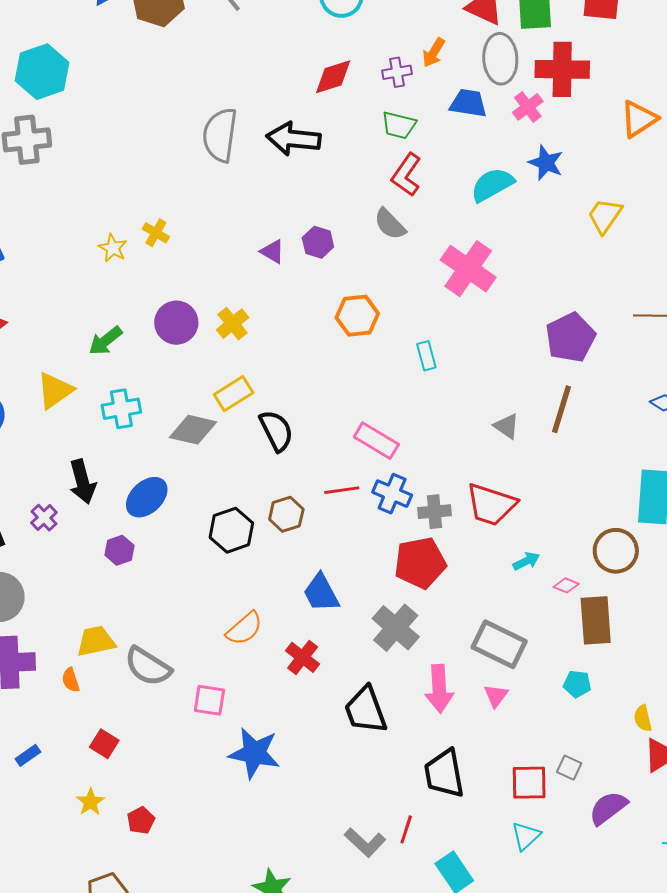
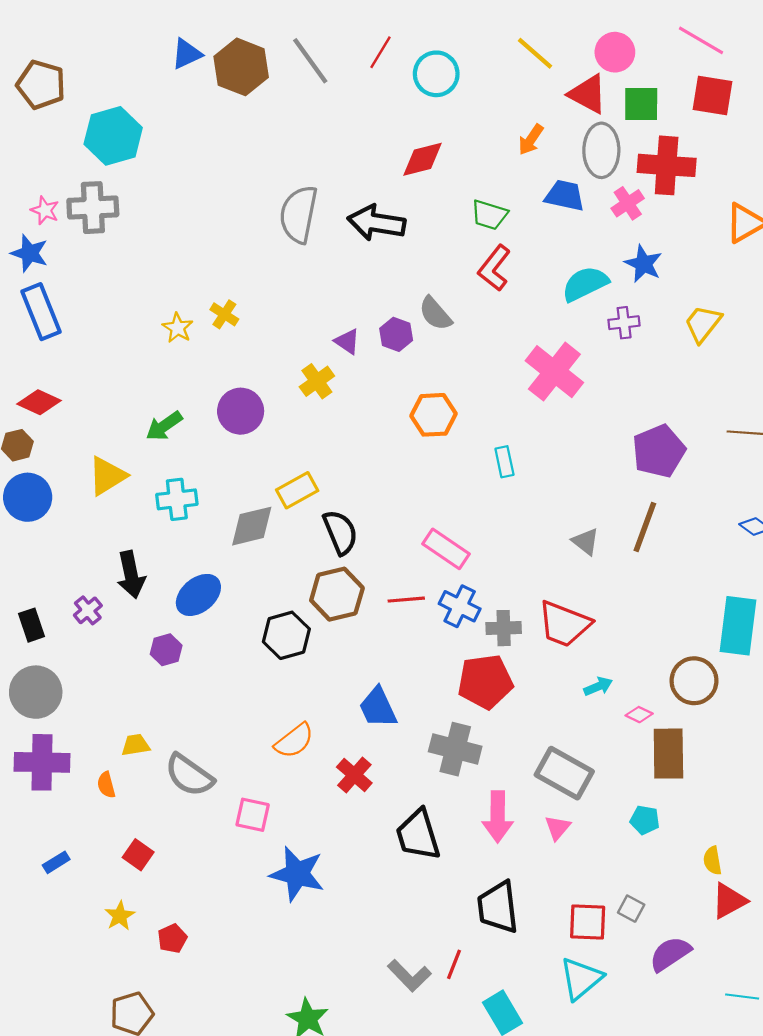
purple cross: (397, 72) -> (624, 323), moved
gray semicircle: (390, 224) -> (435, 314), moved
yellow cross: (233, 324) -> (317, 381), moved
gray diamond: (193, 430) -> (252, 526), turned -30
brown hexagon: (286, 514) -> (337, 594), moved, size x1.4
gray cross: (396, 628) -> (455, 749), turned -30
yellow trapezoid: (96, 641) -> (136, 745), size x0.7
cyan triangle: (526, 836) -> (581, 979), size x1.4

